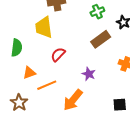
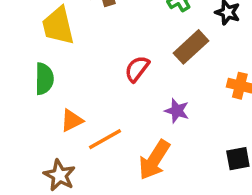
yellow trapezoid: (44, 27) -> (58, 26), moved
red semicircle: (58, 55) -> (137, 69), moved

